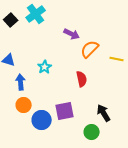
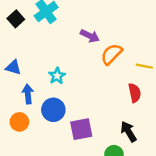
red semicircle: (82, 79) -> (135, 93), moved
orange circle: (24, 105) -> (19, 122), moved
blue circle: (42, 120) -> (53, 110), moved

